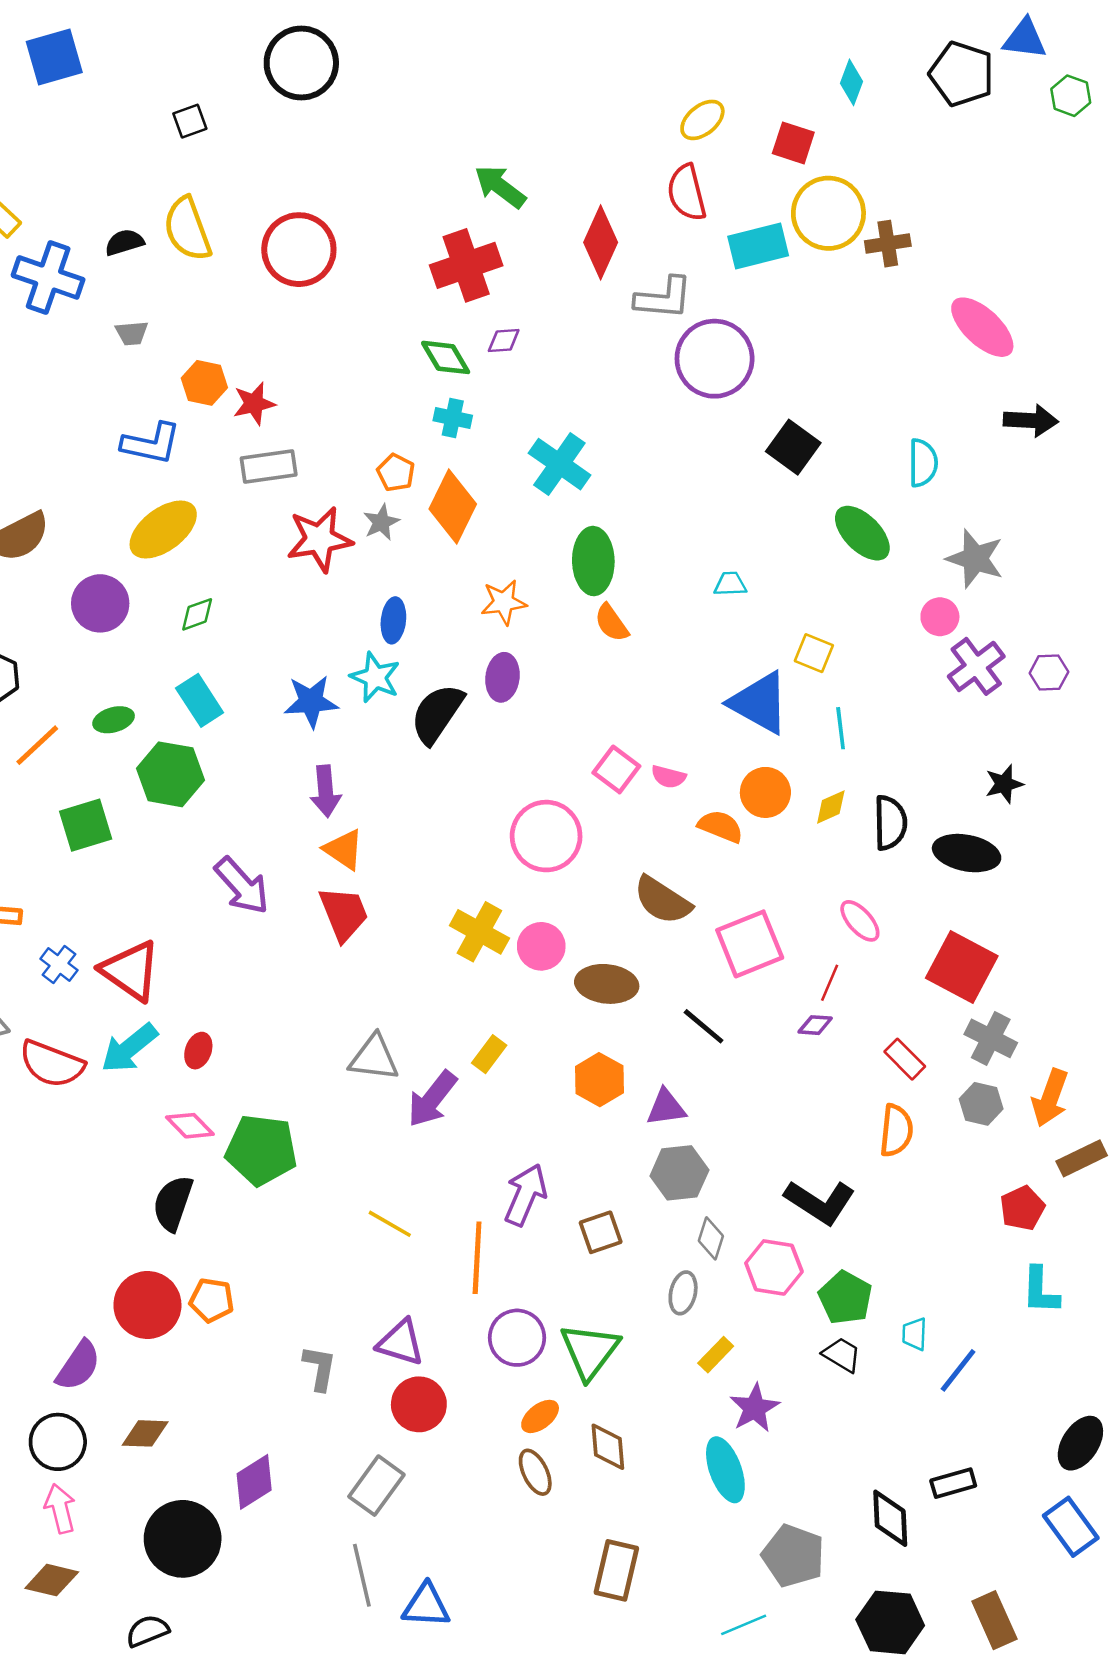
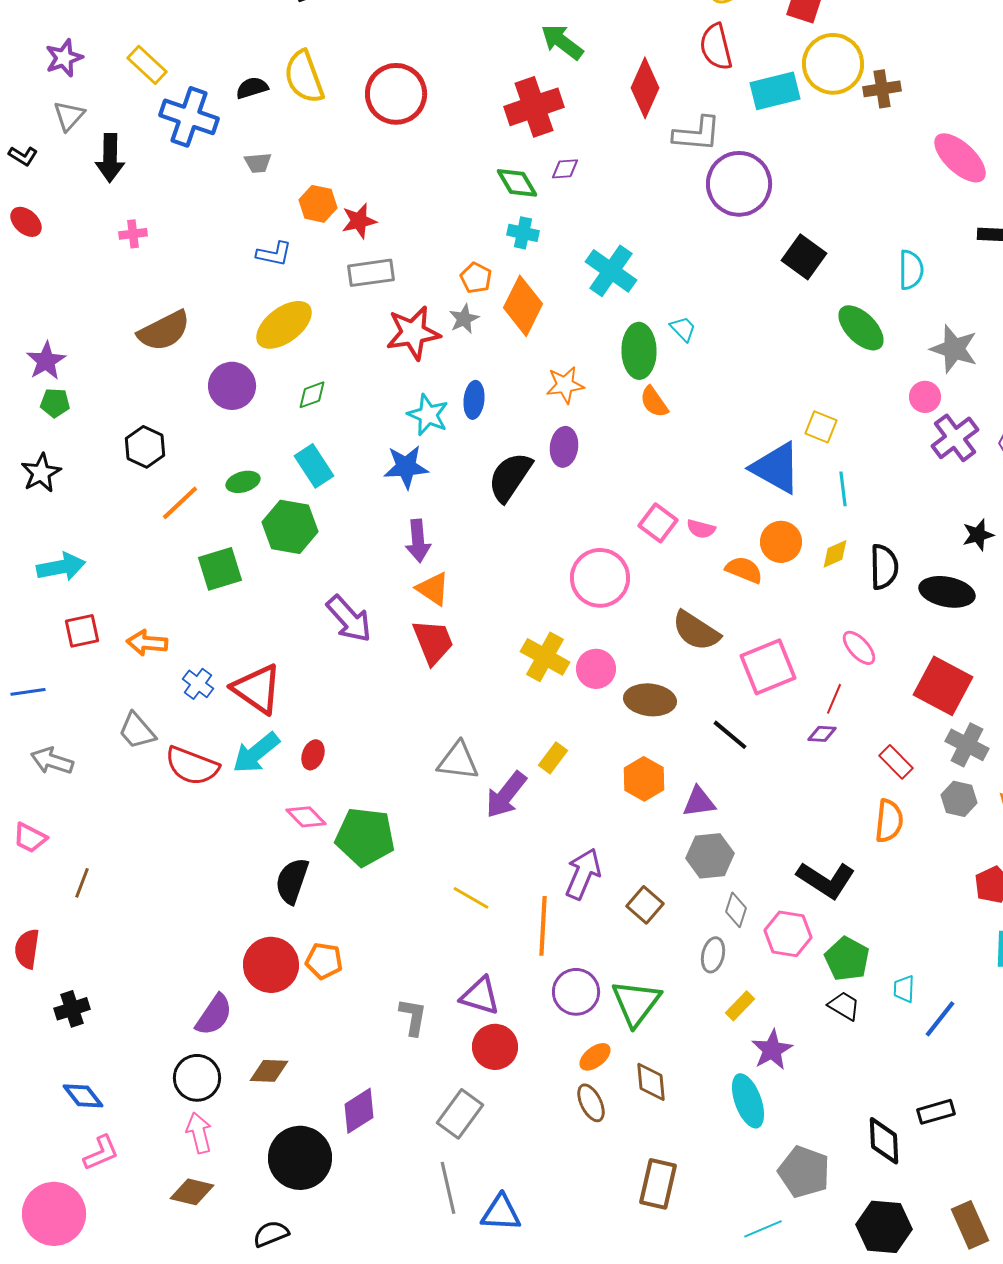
blue L-shape: (151, 443) -> (274, 254), size x0.7
cyan trapezoid: (730, 584) -> (683, 329), moved, turned 48
cyan star: (375, 677) -> (428, 415), moved
brown square: (601, 1232) -> (645, 905), turned -30

